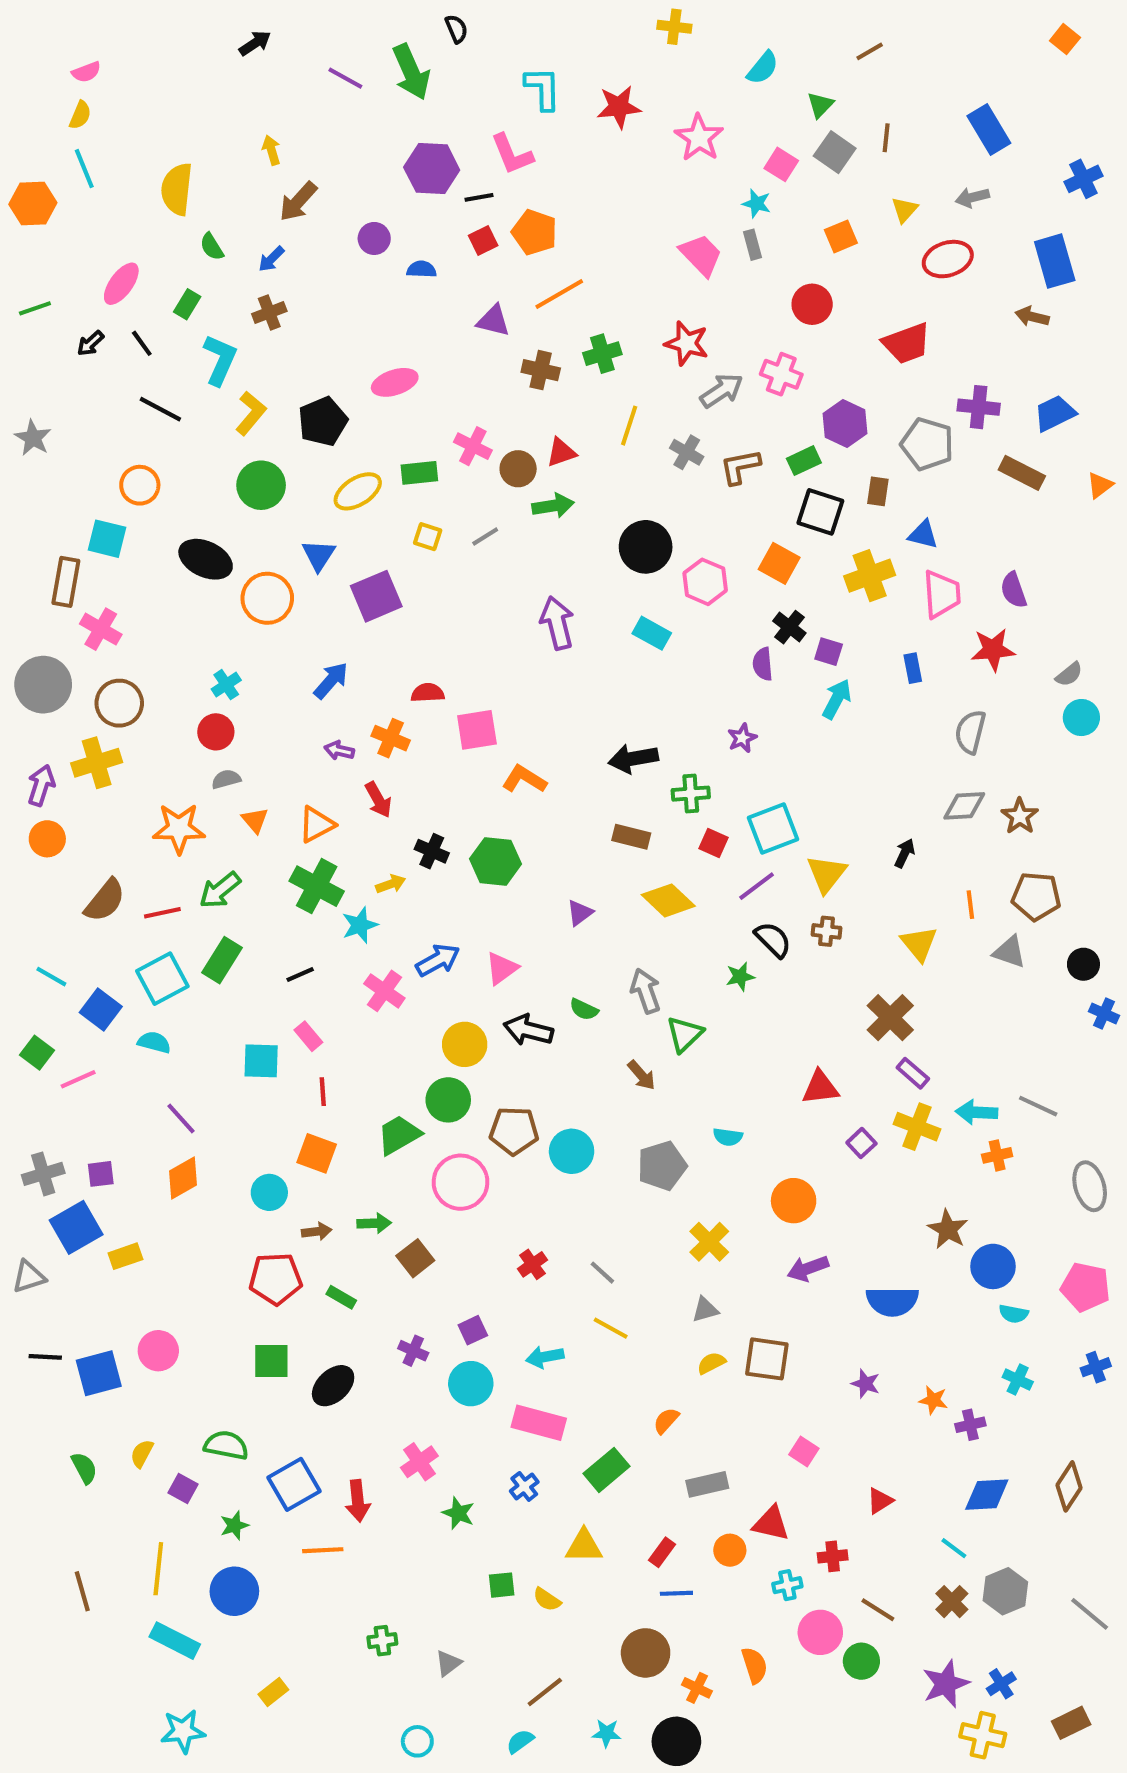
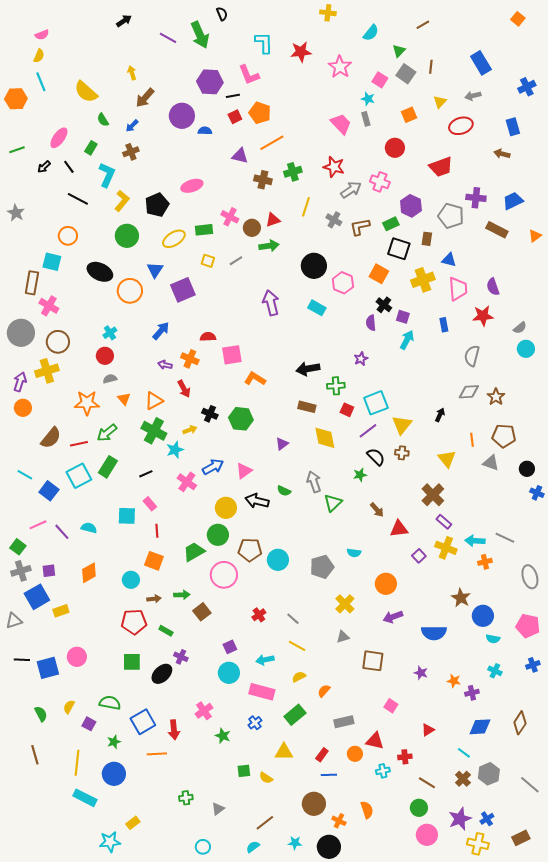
yellow semicircle: (177, 189) -> (86, 92), turned -55
purple circle: (374, 238) -> (182, 116), size x1.6
blue rectangle: (1055, 261) -> (513, 127), size x0.7
yellow diamond: (668, 900) -> (325, 438), turned 35
cyan semicircle: (154, 1042) -> (89, 528), moved
green square: (37, 1053) -> (18, 547), moved
brown arrow: (641, 1075) -> (377, 510), moved
purple line: (181, 1118) -> (62, 532), moved
purple cross: (413, 1351) -> (181, 657), moved
yellow semicircle: (711, 1363) -> (299, 677), moved
brown line: (82, 1591) -> (35, 755), moved
pink circle: (820, 1632) -> (427, 835), moved
cyan star: (183, 1731) -> (110, 842), moved

